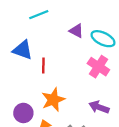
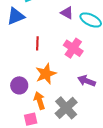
blue triangle: (23, 50) -> (16, 16), moved, turned -42
pink cross: (98, 67) -> (73, 48), moved

